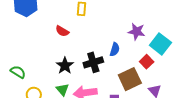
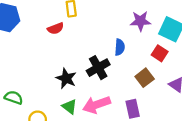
red semicircle: (62, 31) -> (56, 28), moved, turned -40
brown square: (130, 79) -> (145, 78), size x0.7

